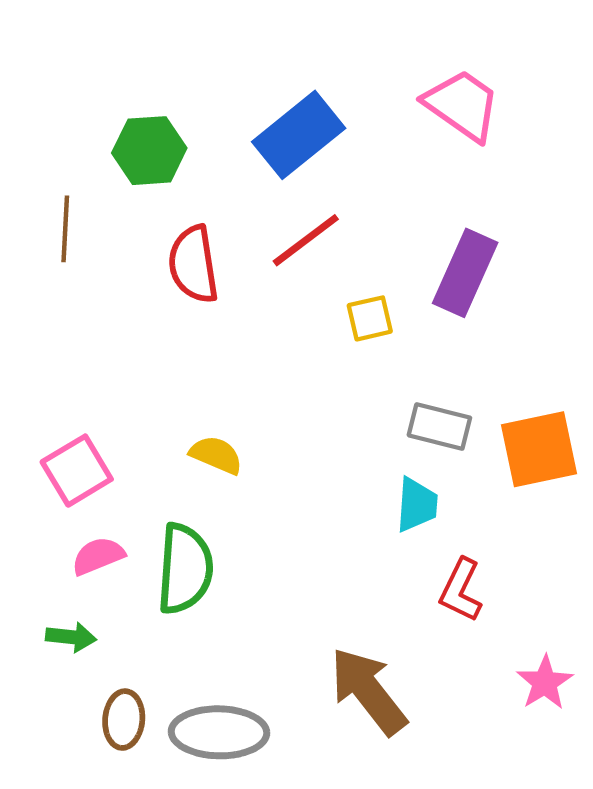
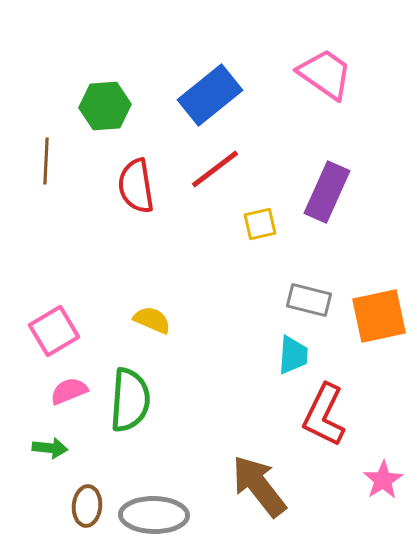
red L-shape: (461, 590) -> (324, 415), size x1.4

